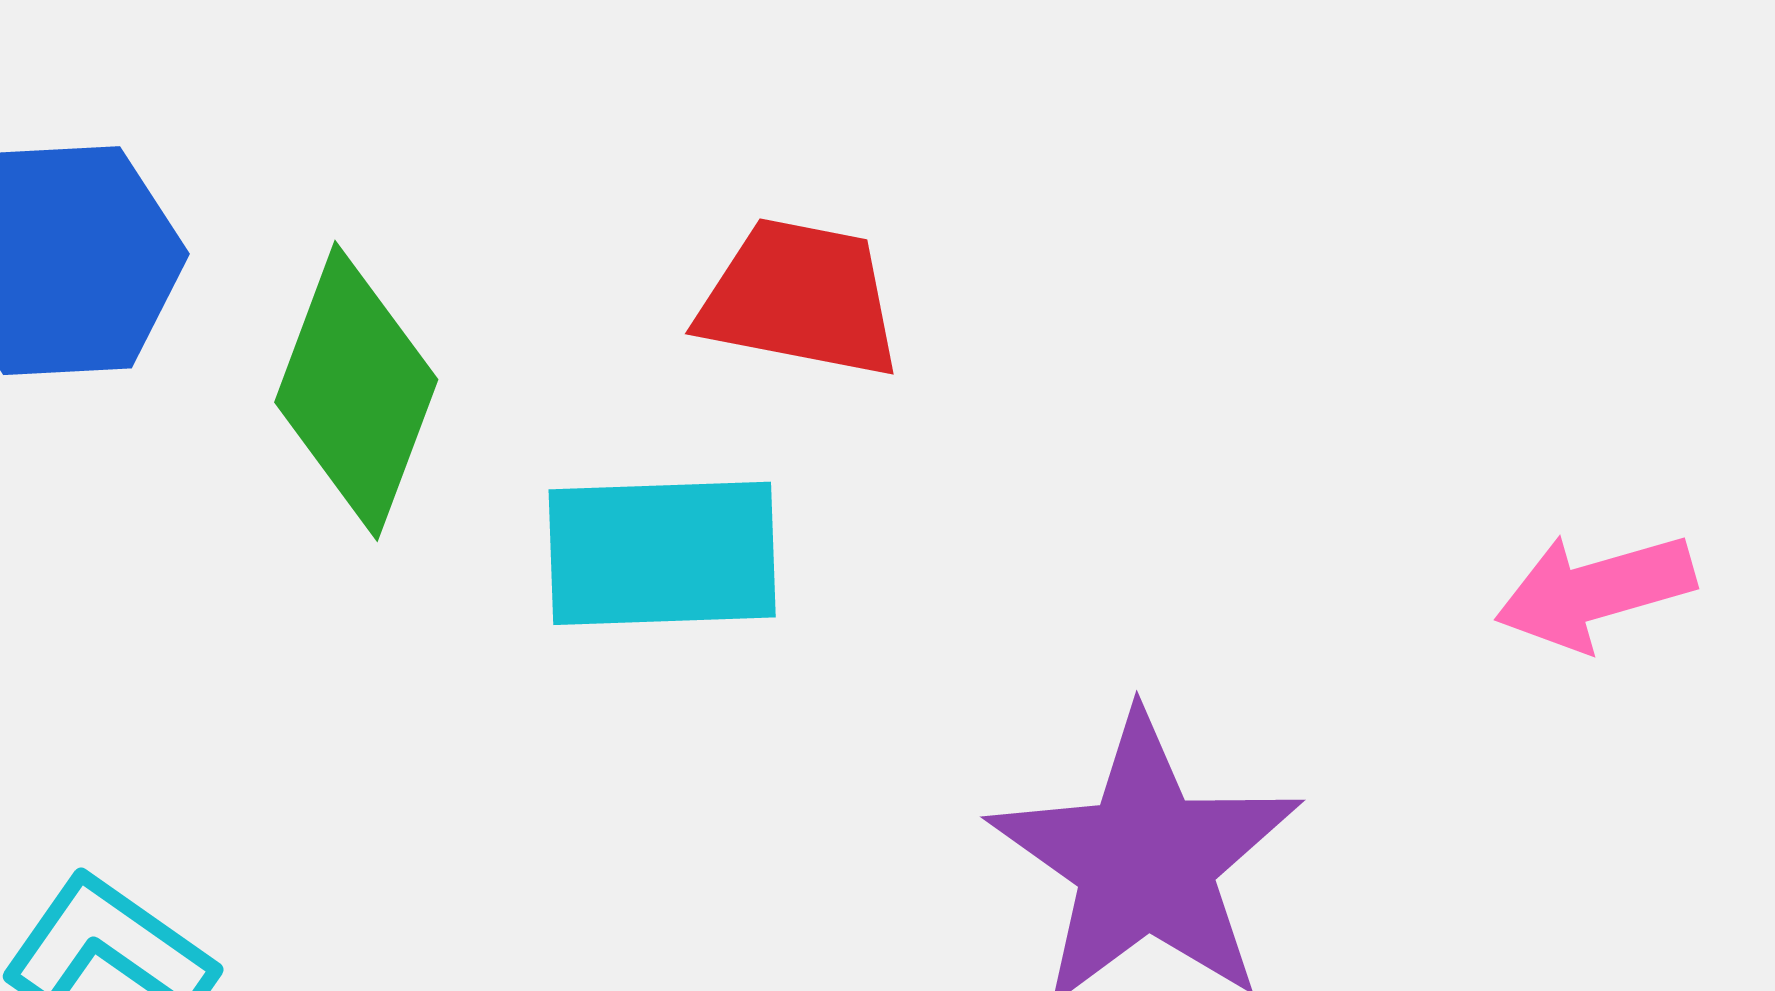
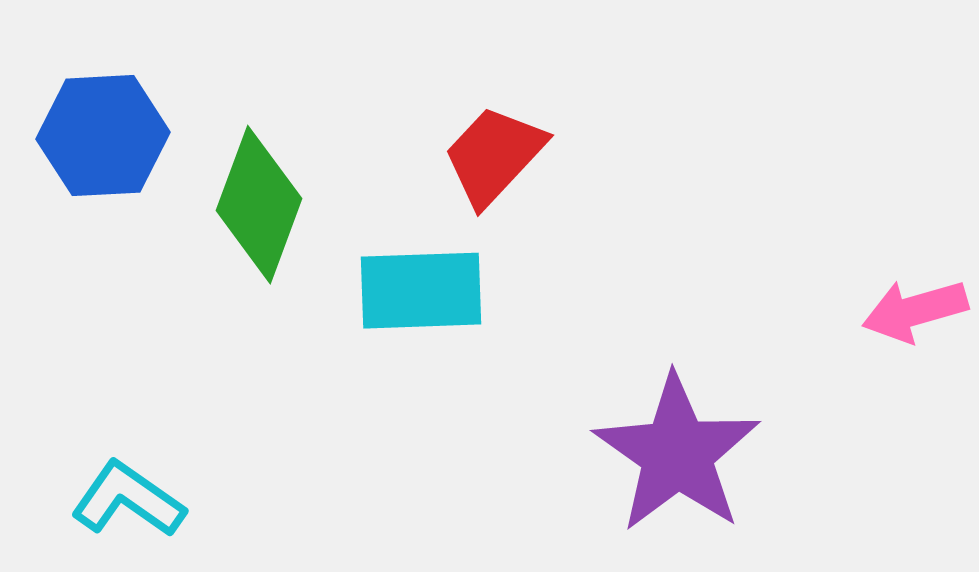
red trapezoid: (800, 298) -> (494, 156), turned -58

